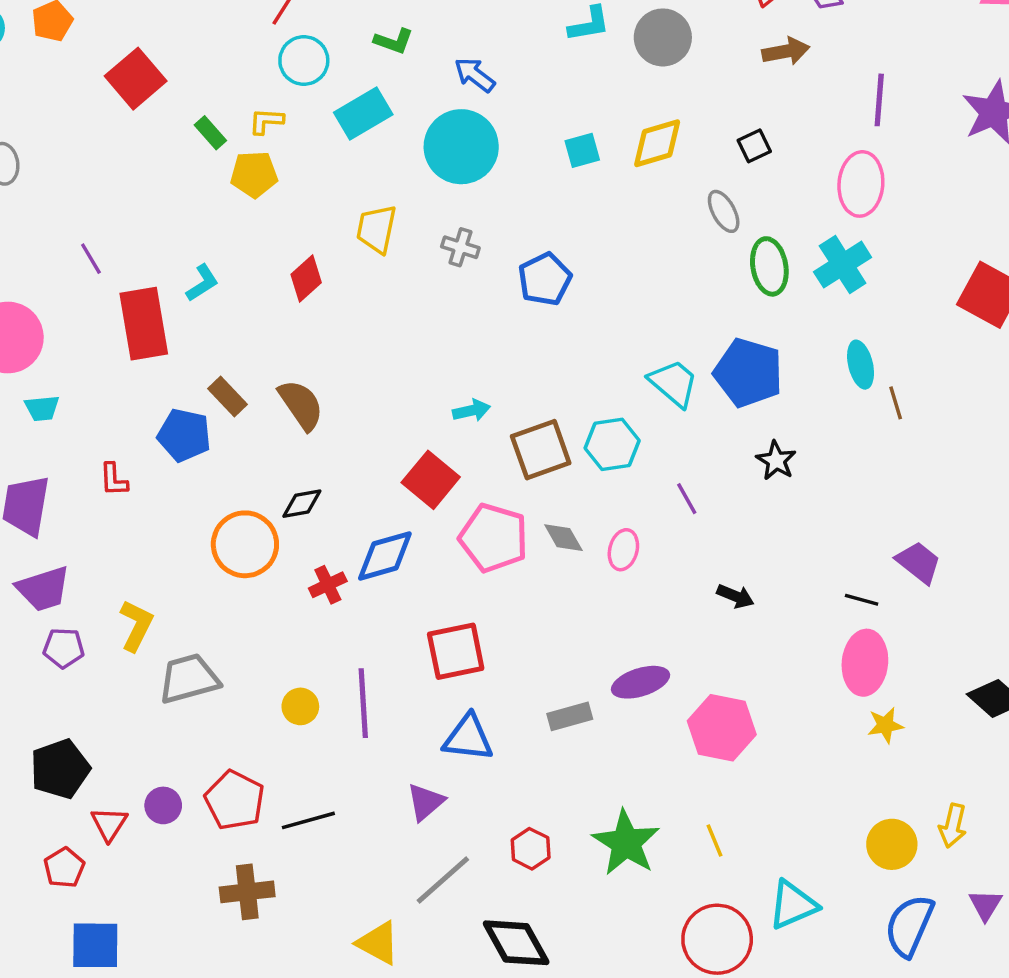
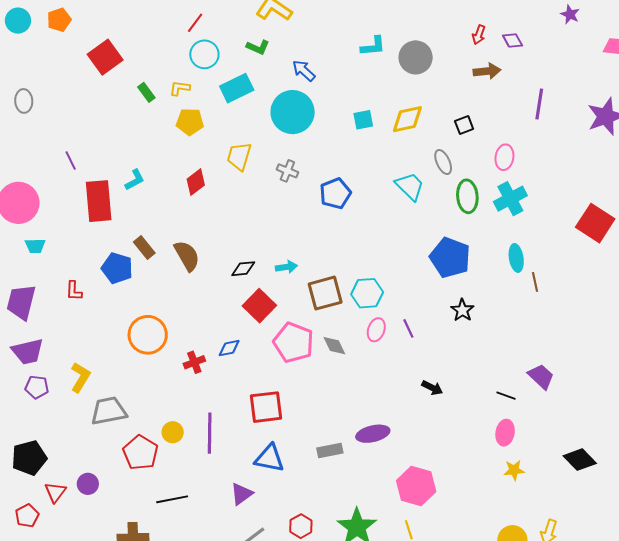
yellow pentagon: (254, 174) -> (190, 122), moved
pink ellipse: (861, 184) -> (504, 157), moved, size x0.7
cyan trapezoid: (674, 383) -> (410, 186), moved
black diamond: (302, 504) -> (243, 269), moved
pink ellipse: (623, 550) -> (376, 330), moved
blue diamond: (385, 556) -> (229, 348), size x0.6
pink ellipse: (865, 663) -> (505, 433), size x0.7
pink hexagon: (722, 728) -> (416, 486), moved
red pentagon: (235, 800) -> (141, 453), moved

